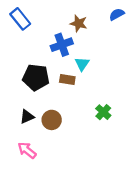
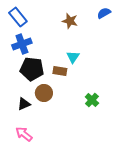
blue cross: (62, 45) -> (22, 44), moved
brown circle: (52, 120) -> (44, 93), moved

